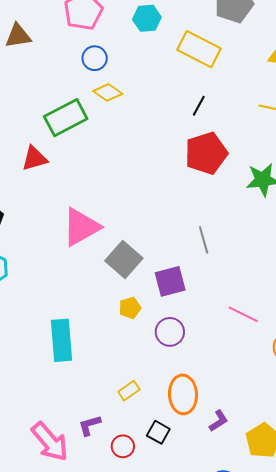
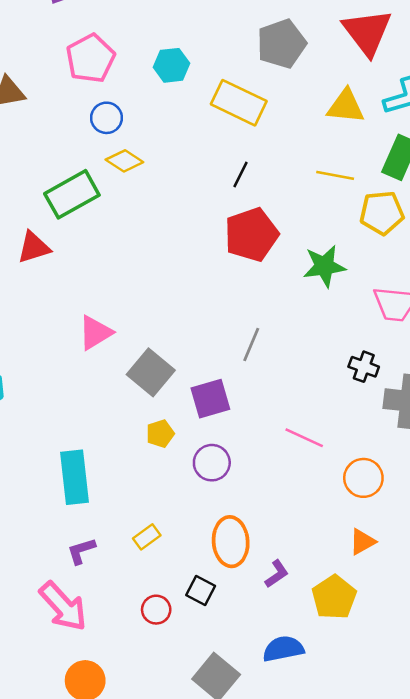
pink triangle: (81, 227) -> (95, 333), size x0.7
gray line: (204, 240) -> (251, 345), turned 40
yellow rectangle: (129, 391) -> (147, 537), moved
purple L-shape: (90, 425) -> (81, 551), moved

